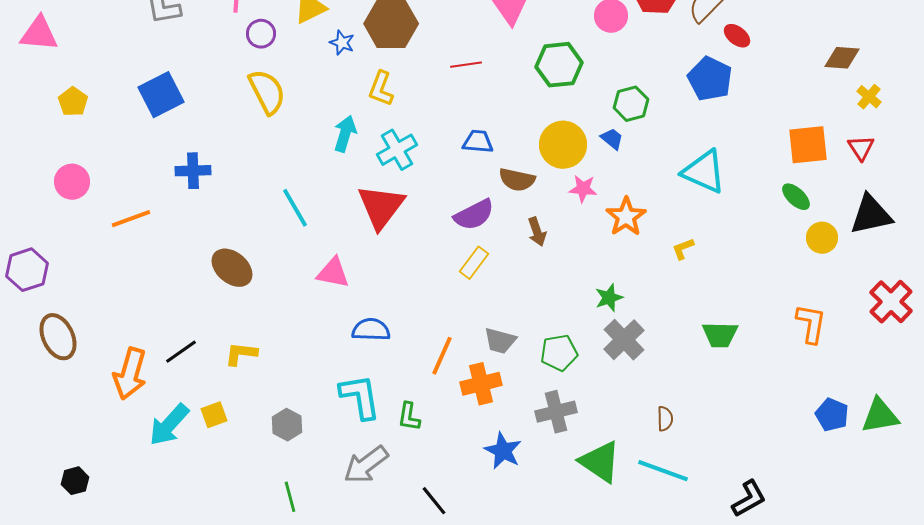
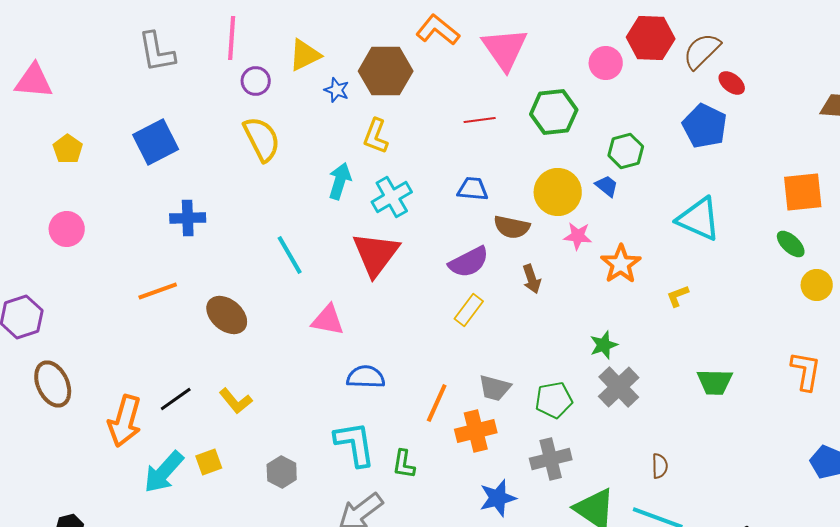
red line: (466, 65) -> (480, 120), moved
orange line: (131, 219) -> (158, 291), moved
yellow L-shape: (241, 354) -> (236, 401), turned -136
blue star: (503, 451) -> (498, 498), turned 30

